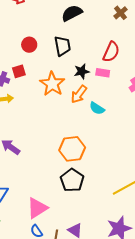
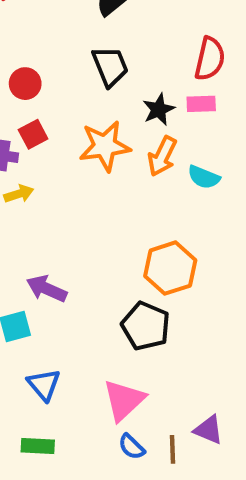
red circle: (29, 45) -> (25, 84), moved
orange star: (52, 84) -> (105, 146), turned -30
black pentagon: (72, 180) -> (146, 326), moved

